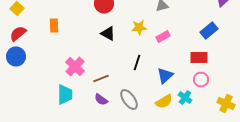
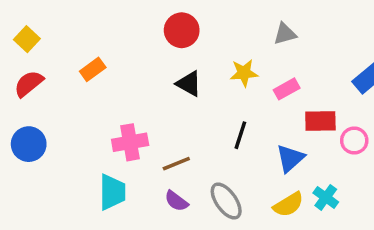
orange rectangle: (54, 26) -> (93, 69), turned 56
blue circle: (16, 56) -> (29, 144), moved
red rectangle: (199, 58) -> (320, 121), moved
pink cross: (75, 66) -> (130, 142), turned 36
pink circle: (201, 80) -> (354, 141), moved

